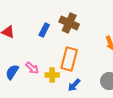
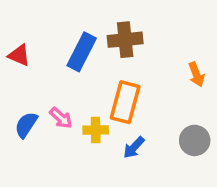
brown cross: (69, 23) -> (125, 40), turned -30
blue rectangle: (44, 30) -> (82, 52), size x1.5

